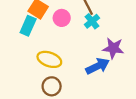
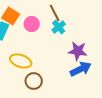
blue arrow: (98, 66) -> (81, 69), moved
brown circle: (52, 86) -> (34, 81), moved

